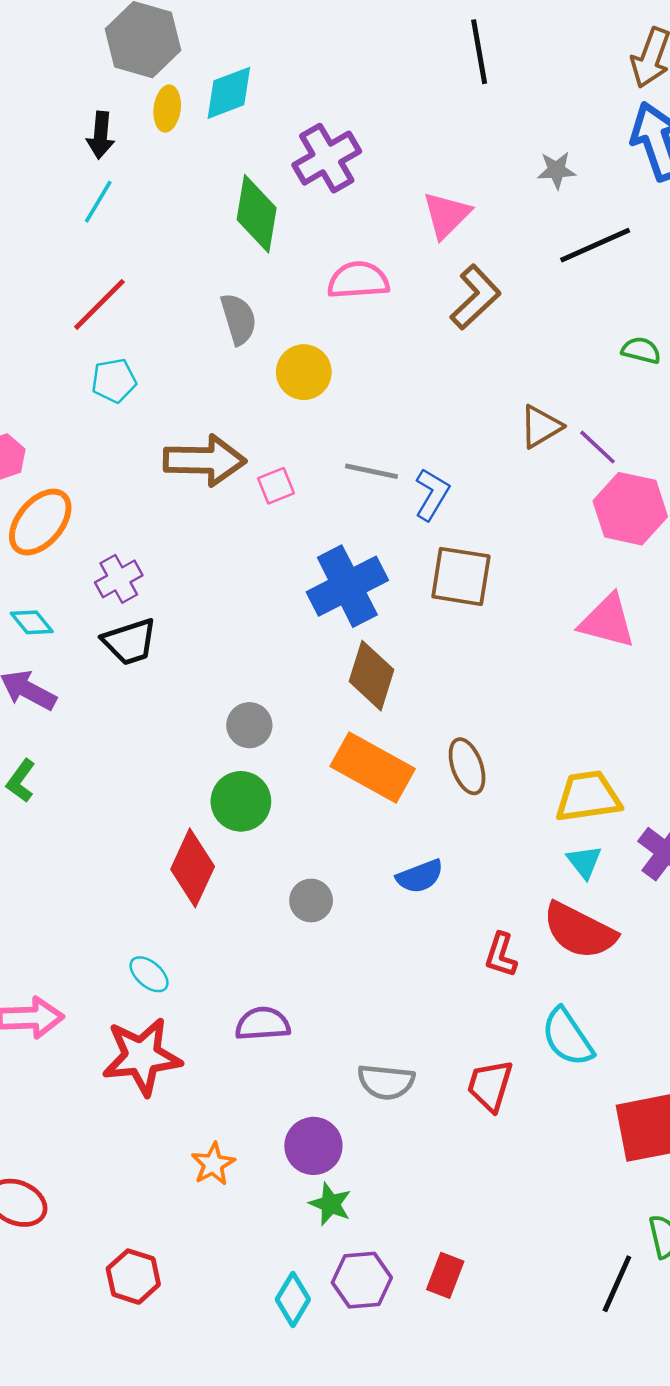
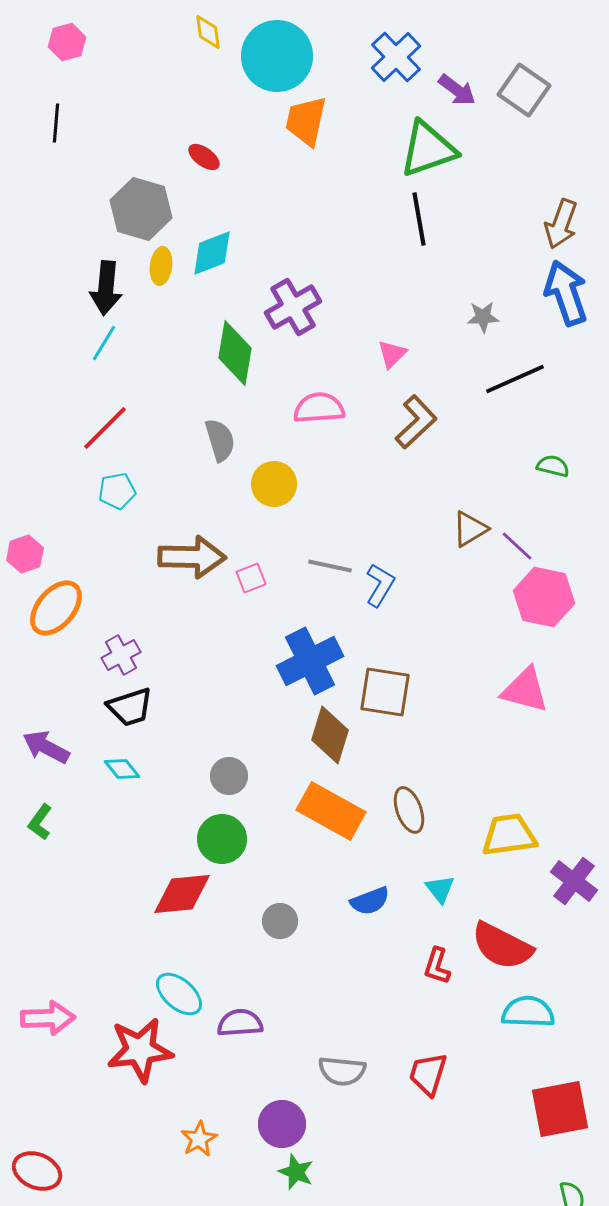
black arrow: (101, 135) -> (106, 288), size x1.4
pink triangle: (446, 215) -> (392, 354), size x0.7
brown square: (461, 576) -> (385, 692), moved
cyan diamond: (32, 622) -> (122, 769), moved
cyan triangle: (584, 862) -> (440, 889), moved
red diamond: (193, 868) -> (182, 894), turned 60
cyan ellipse: (149, 974) -> (179, 994), moved, size x1.4
cyan semicircle: (567, 1037) -> (528, 1012), moved, turned 126

